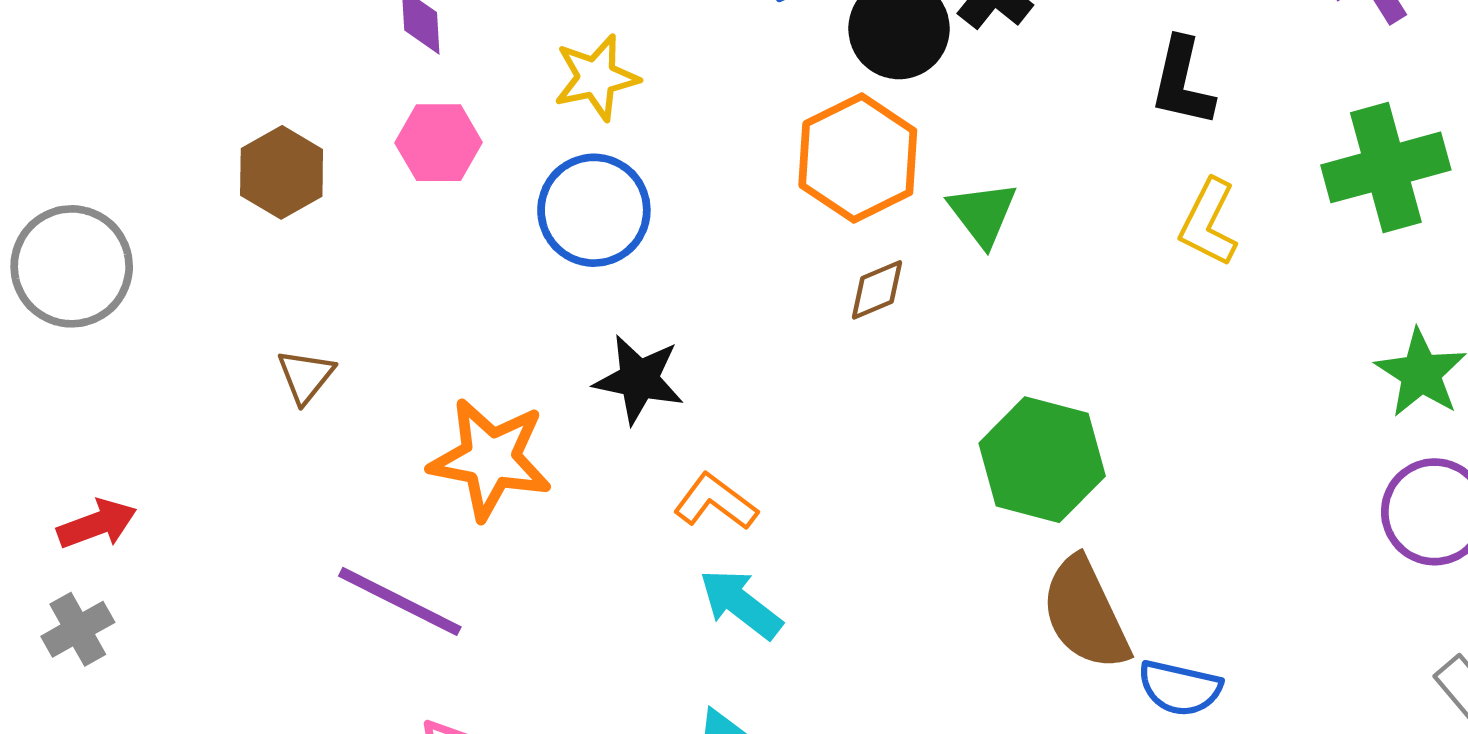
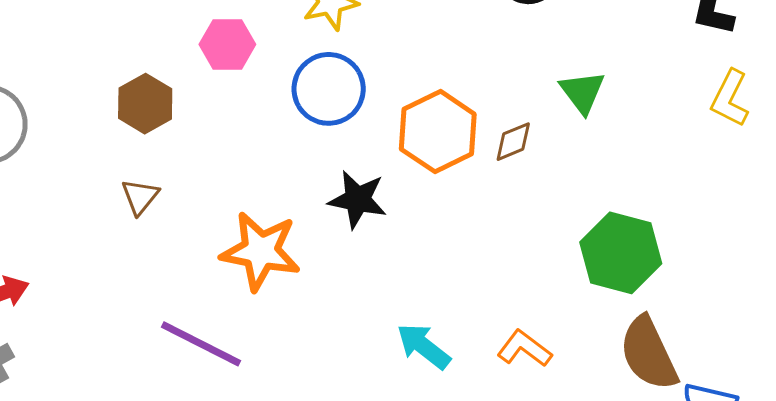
orange hexagon: (858, 158) -> (438, 132), moved
brown hexagon: (282, 172) -> (145, 104), moved
orange L-shape: (716, 502) -> (524, 349), moved

